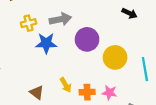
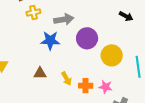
yellow cross: (29, 23) -> (33, 13), moved
brown triangle: (37, 93) -> (40, 73), moved, turned -40

